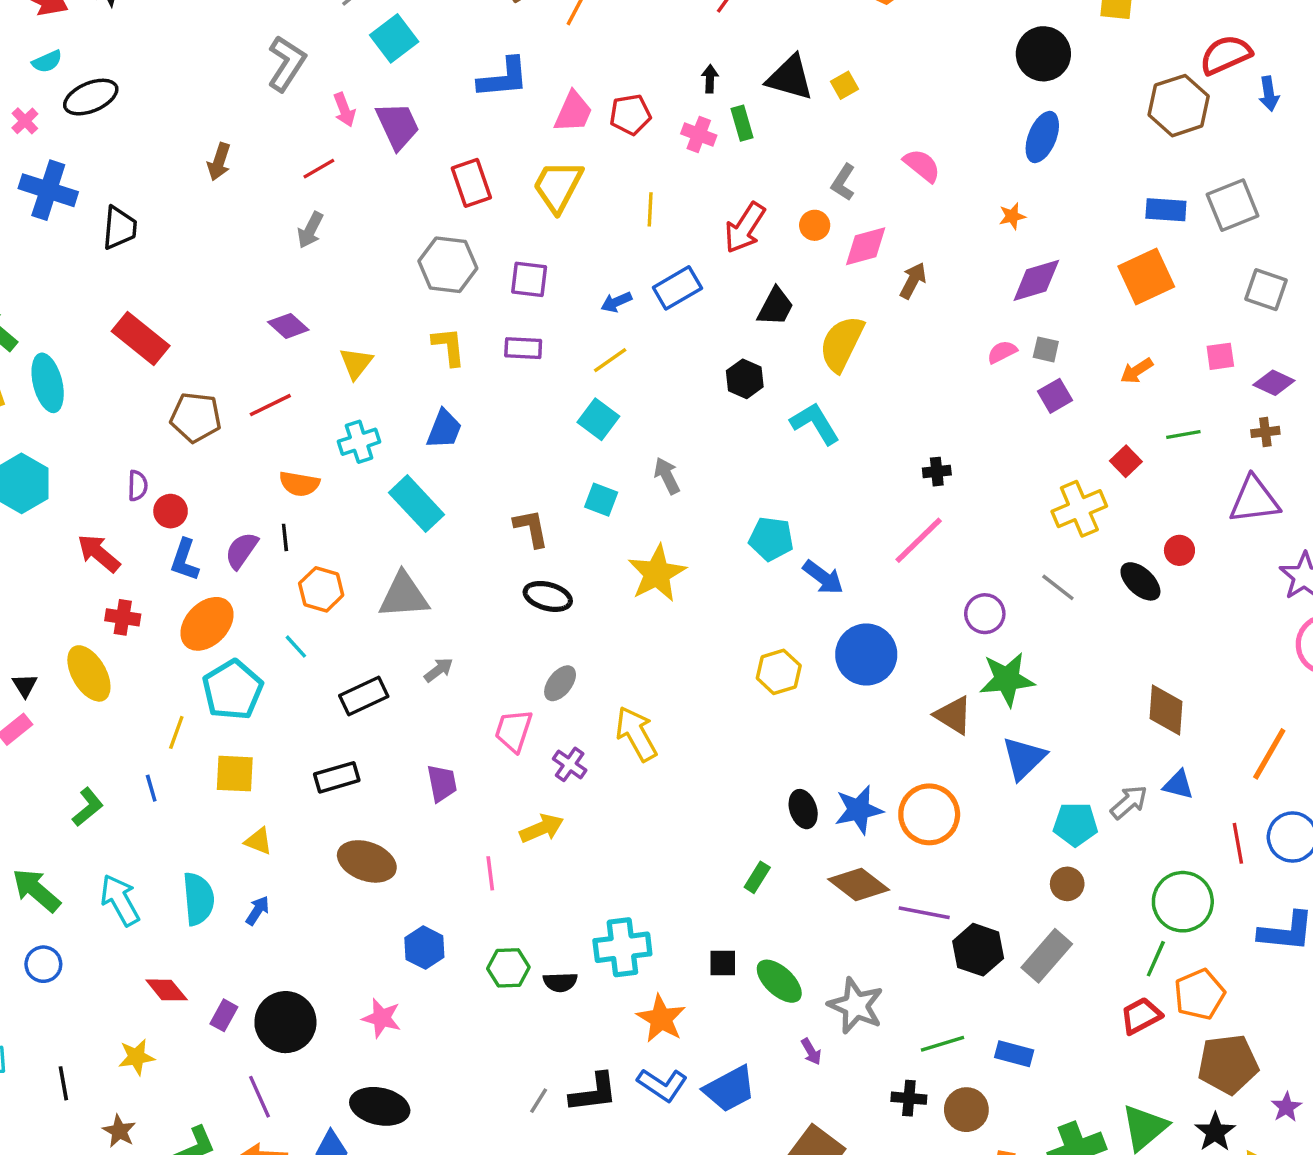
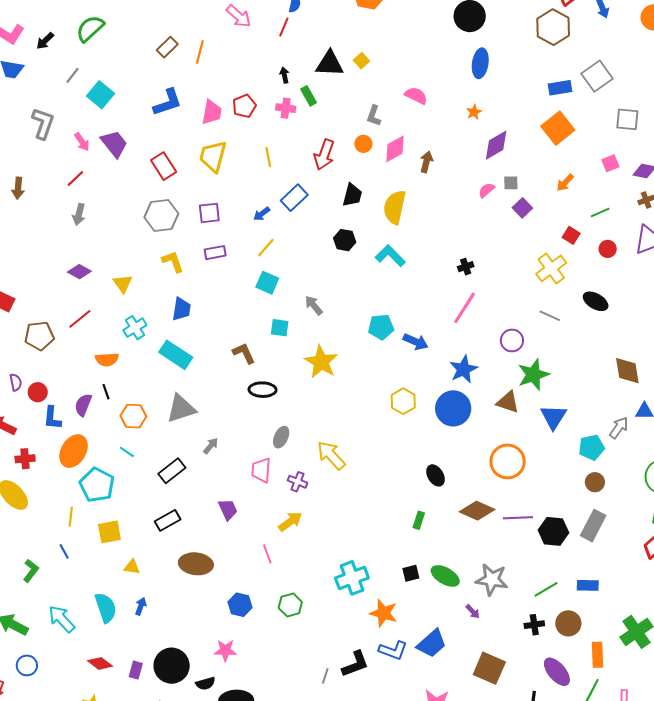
red circle: (1179, 550) -> (608, 249), moved
blue circle: (866, 655) -> (453, 408), moved
blue star: (859, 810) -> (463, 369), moved
black semicircle: (560, 982) -> (205, 683), moved

